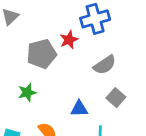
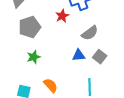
gray pentagon: (42, 54) -> (30, 27), moved
blue triangle: (79, 109) -> (79, 55), moved

